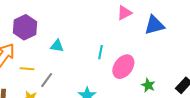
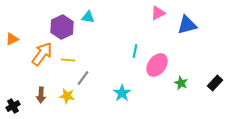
cyan triangle: (57, 46) -> (88, 17), moved
yellow line: (27, 69) -> (68, 60), moved

